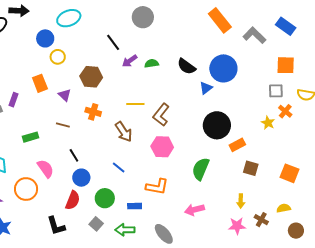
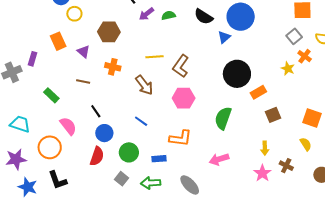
gray square: (276, 91) -> (294, 36), turned -35
green rectangle: (30, 137) -> (51, 95), turned 63
brown square: (251, 168) -> (273, 115), turned -35
yellow semicircle: (284, 208) -> (306, 144), moved, turned 72
black L-shape: (56, 226) -> (58, 180), moved
pink star: (237, 226) -> (262, 173), turned -30

